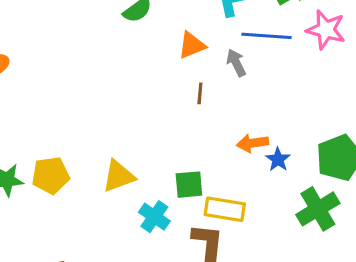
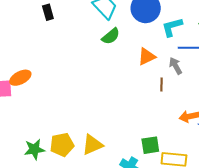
brown line: (200, 93) -> (161, 85), moved
yellow triangle: (119, 176) -> (92, 145), moved

